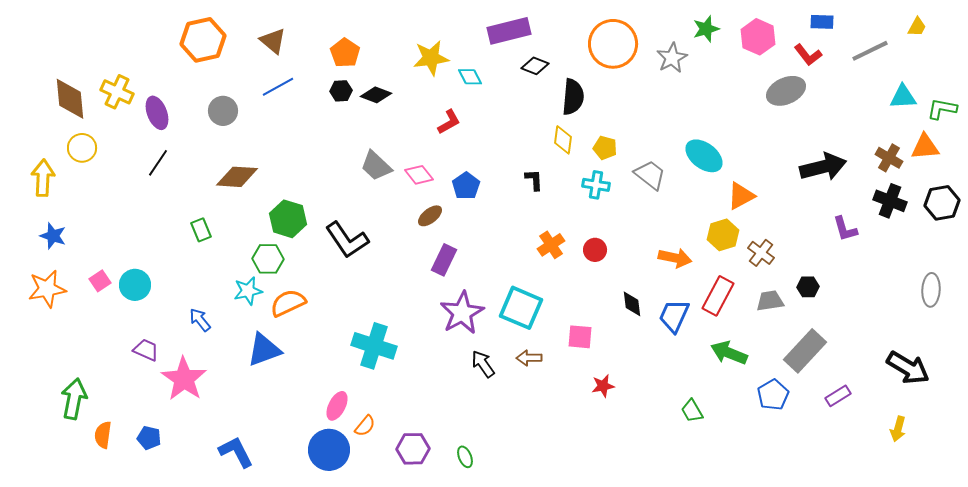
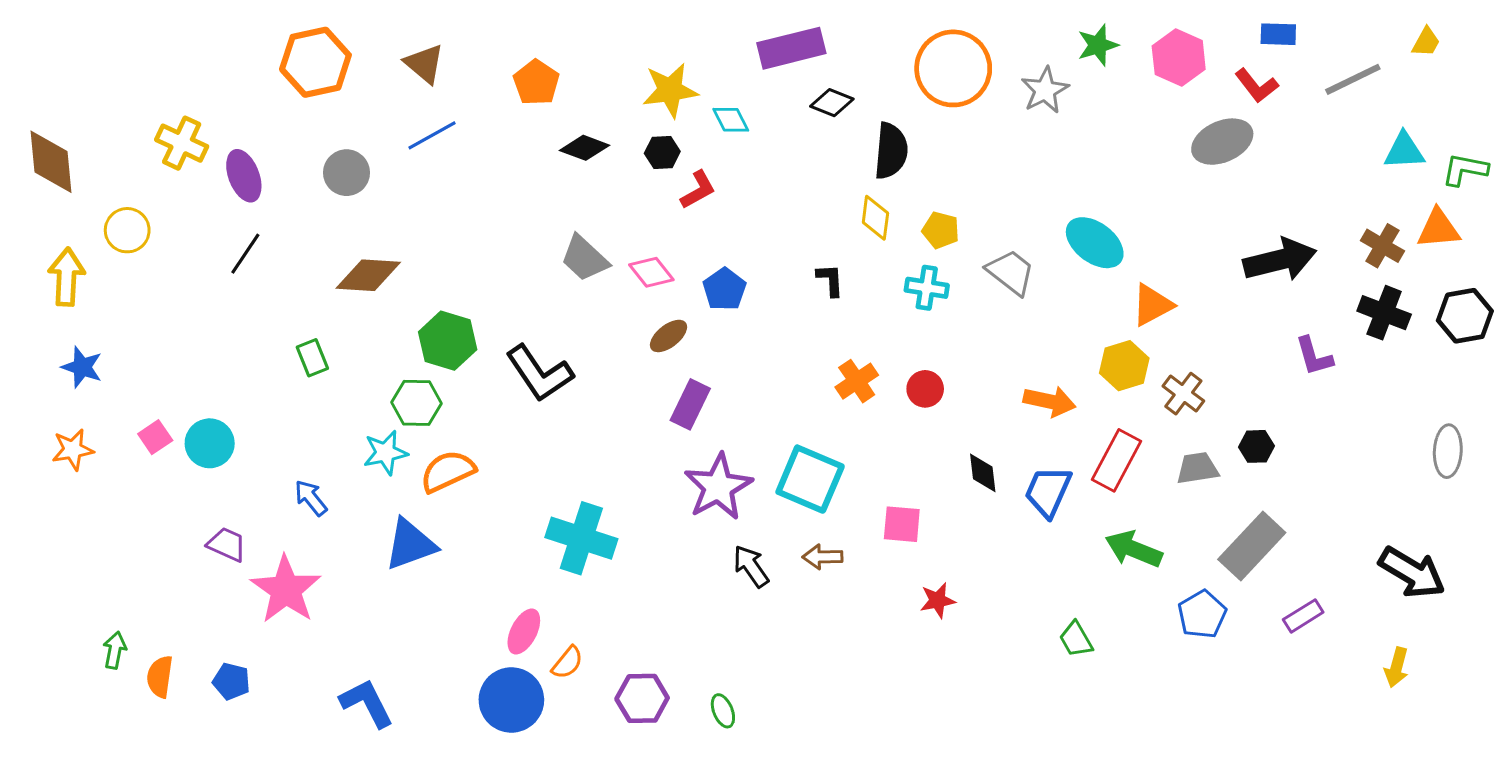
black hexagon: (341, 91) -> (662, 152), moved
brown diamond: (70, 99) -> (51, 162), moved
orange star: (47, 289) -> (73, 450), size x0.7
green arrow: (74, 399) -> (115, 650), moved, size x0.6

